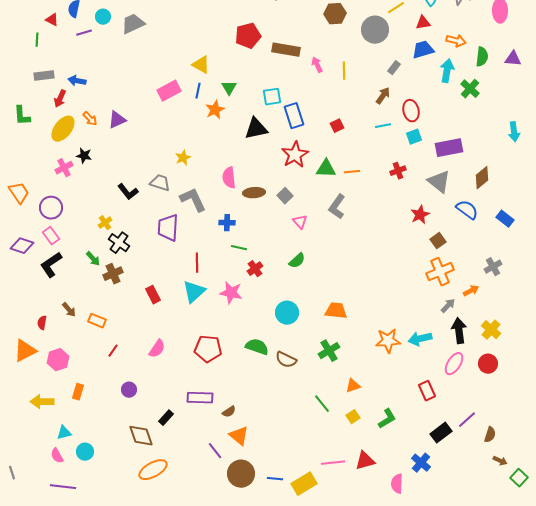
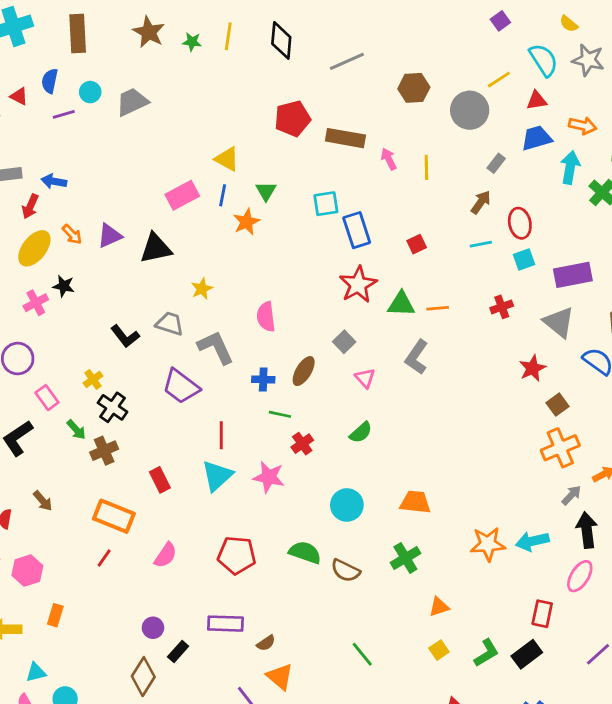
black triangle: (256, 129) -> (156, 248), moved
brown ellipse: (254, 193) -> (304, 371), moved, turned -55
purple trapezoid: (168, 228) -> (181, 386), turned -56
pink rectangle: (51, 236) -> (47, 398), moved
orange rectangle: (97, 321) -> (114, 516), moved, size x1.6
purple circle: (129, 390) -> (153, 628), moved
red rectangle: (427, 391) -> (542, 614), turned 36
green line: (322, 404) -> (362, 654), moved
black rectangle: (441, 433) -> (527, 654), moved
brown diamond: (141, 436) -> (143, 677), turned 52

